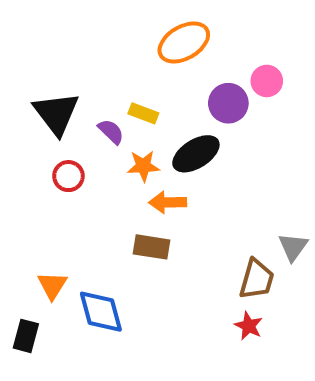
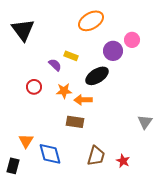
black triangle: (56, 113) -> (23, 30), moved
orange star: (143, 166) -> (64, 91), moved
brown trapezoid: (257, 279) -> (96, 156), moved

